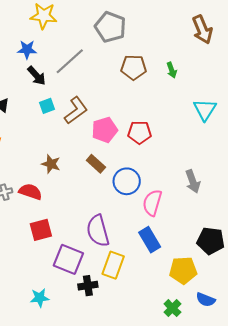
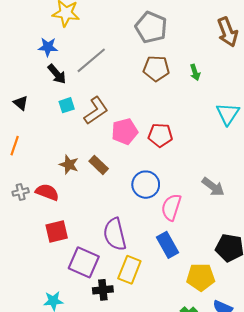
gray pentagon: (110, 27) -> (151, 27), moved
brown rectangle: (96, 164) -> (99, 165), moved
gray arrow: (193, 181) -> (213, 187), turned -35

